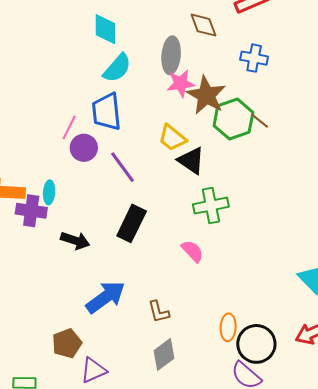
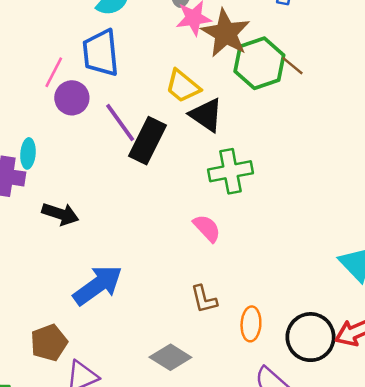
black rectangle: (132, 223) -> (148, 141), moved
brown L-shape: (159, 312) -> (204, 299), moved
black circle: (256, 344) -> (311, 337), moved
gray diamond: (164, 354) -> (170, 357), turned 68

